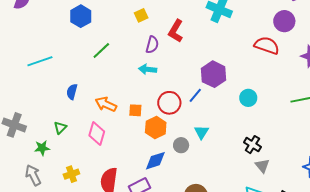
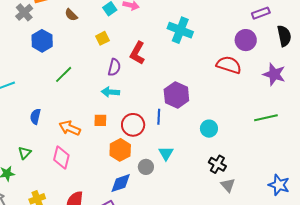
blue line: (195, 95) -> (159, 117), turned -35
cyan circle: (248, 98) -> (209, 129), moved
orange square: (135, 110) -> (100, 120), moved

